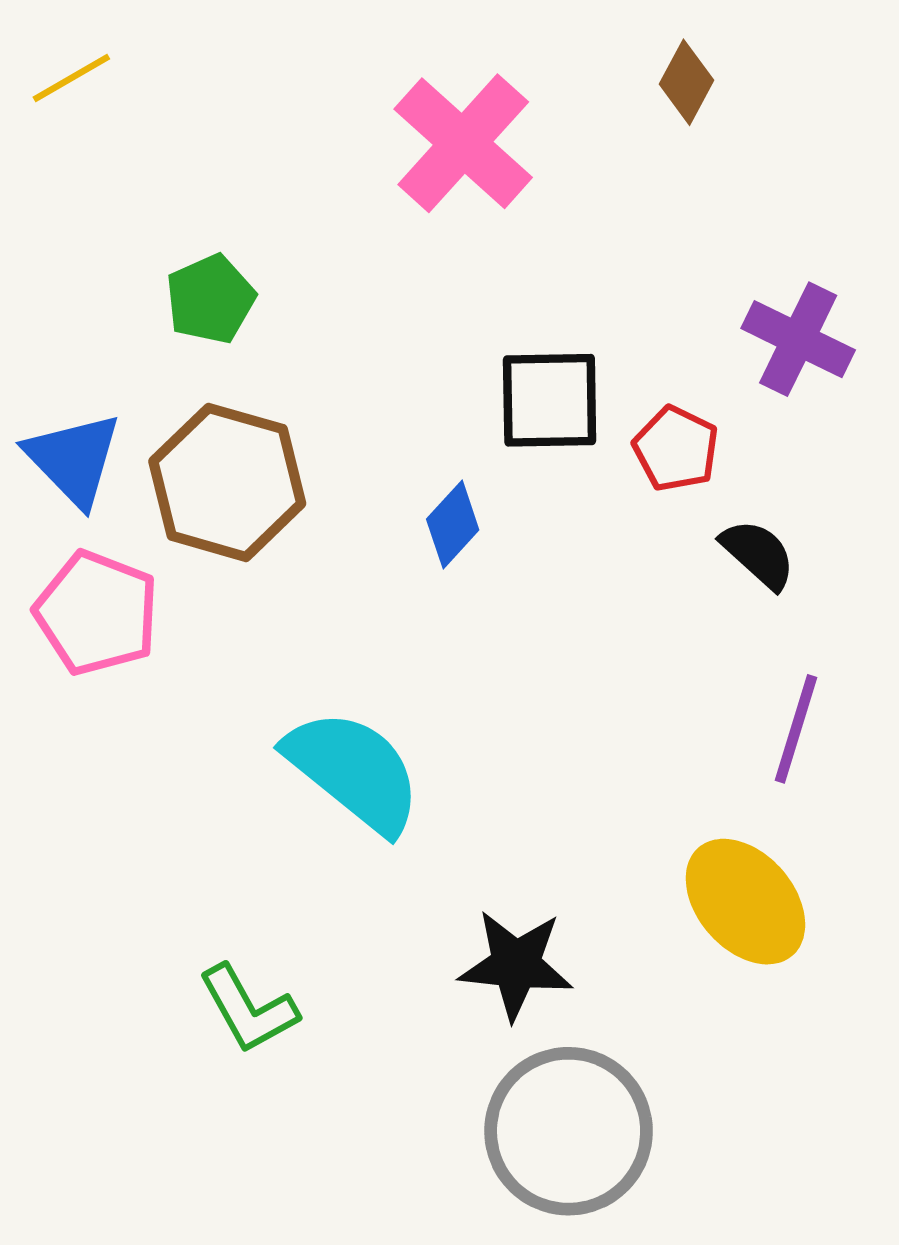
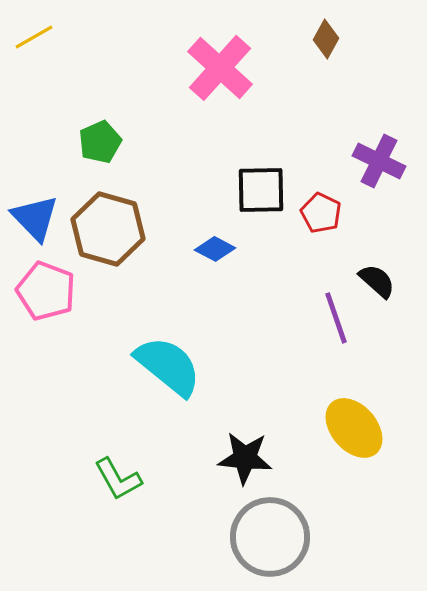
blue diamond: (453, 525) -> (215, 249), turned 75
black semicircle: (758, 554) -> (377, 281), moved
purple line: (796, 729) -> (336, 318), moved, turned -36

